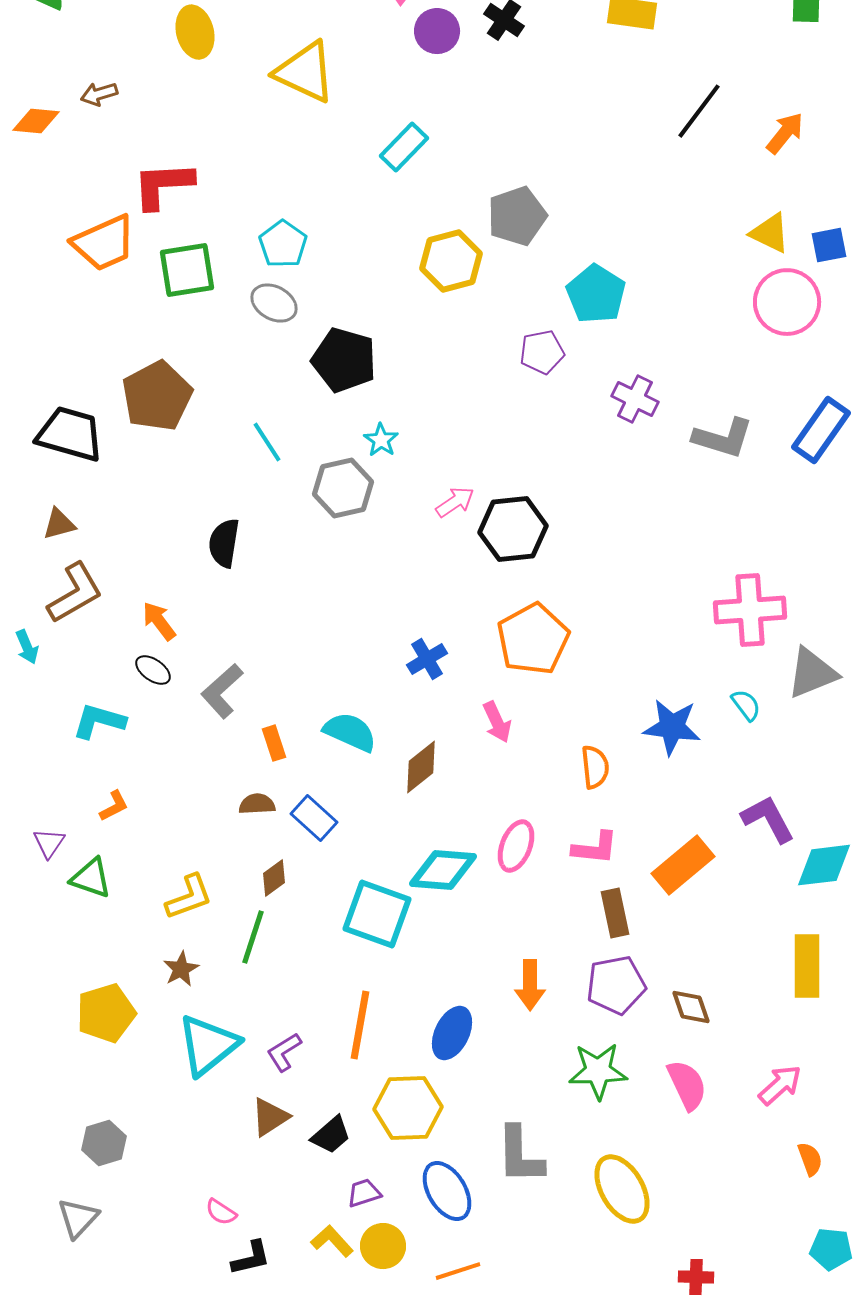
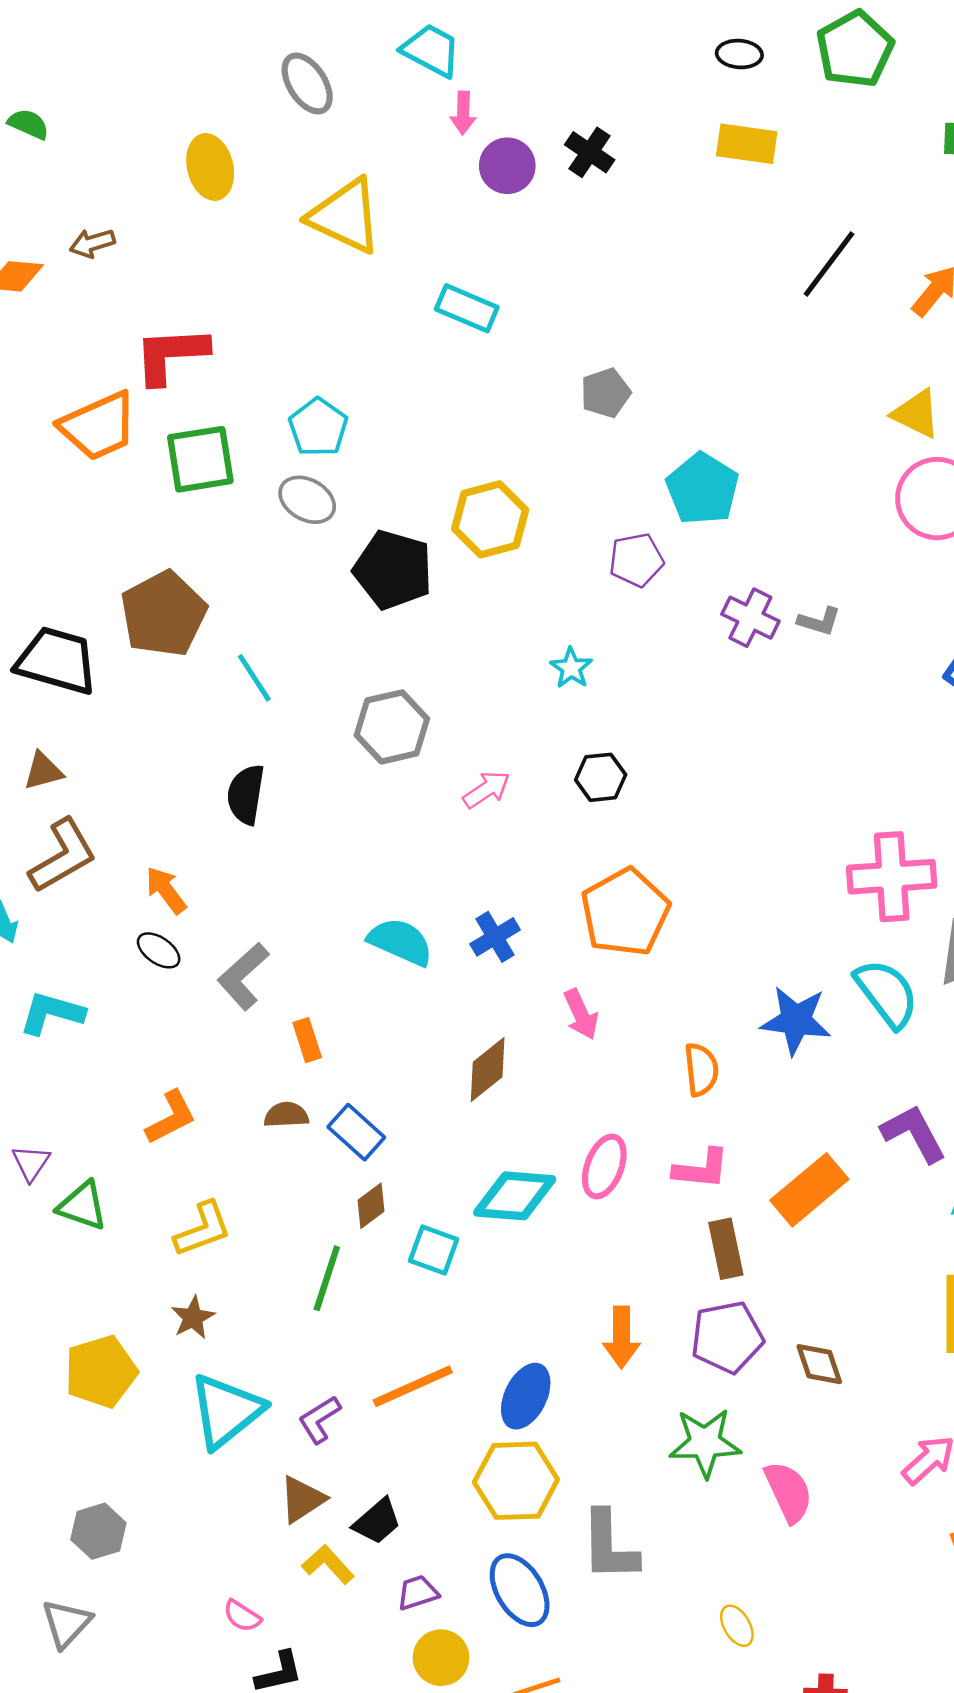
cyan rectangle: (404, 147) -> (467, 308), turned 69
gray pentagon: (517, 216) -> (606, 393), size x0.7
yellow hexagon: (451, 261) -> (490, 519), moved
gray L-shape: (723, 438) -> (819, 621), moved, size x0.6
cyan star: (381, 440) -> (571, 668), moved
cyan line: (267, 442) -> (254, 678), moved
pink arrow: (455, 502) -> (486, 790), moved
black hexagon: (513, 529) -> (601, 777), size x0.6
cyan semicircle: (746, 705) -> (887, 993), size x1.8
cyan L-shape: (99, 721) -> (52, 1013), moved
cyan semicircle: (350, 732) -> (400, 942), moved
orange L-shape: (114, 806) -> (171, 1117), moved, size x1.4
brown diamond: (274, 878) -> (371, 1206), moved
cyan square: (377, 914) -> (434, 1250), size x0.6
green line: (253, 937) -> (327, 1278), moved
orange line: (360, 1025) -> (413, 1386), turned 56
pink semicircle: (687, 1085) -> (788, 1492), moved
yellow hexagon: (408, 1108) -> (516, 1481), moved
yellow ellipse: (622, 1189) -> (737, 1626), moved, size x0.5
yellow L-shape: (332, 1241) -> (328, 1564), moved

